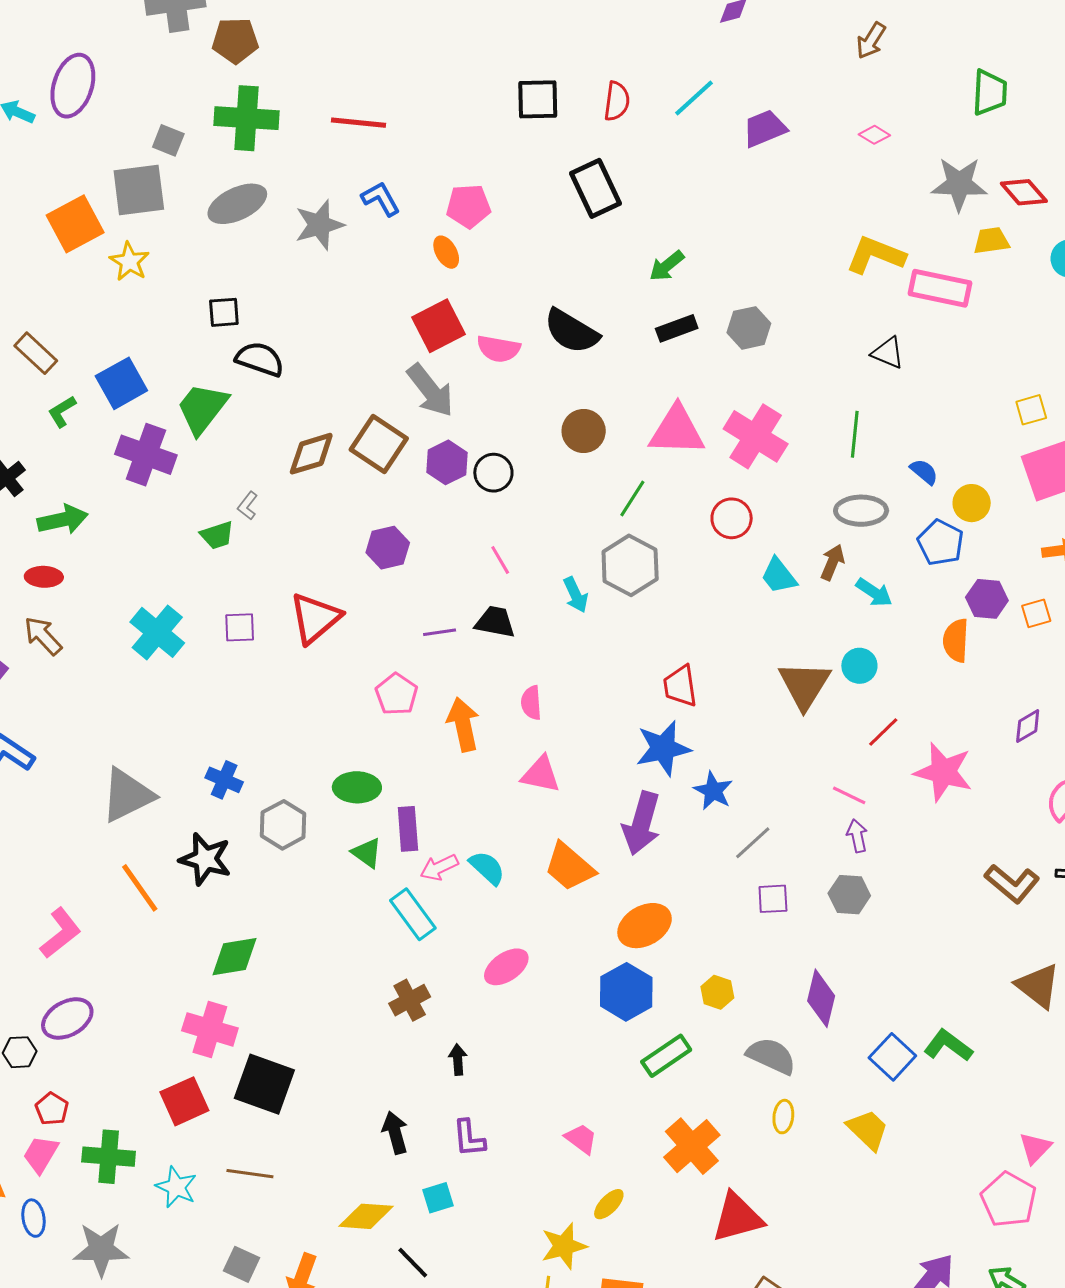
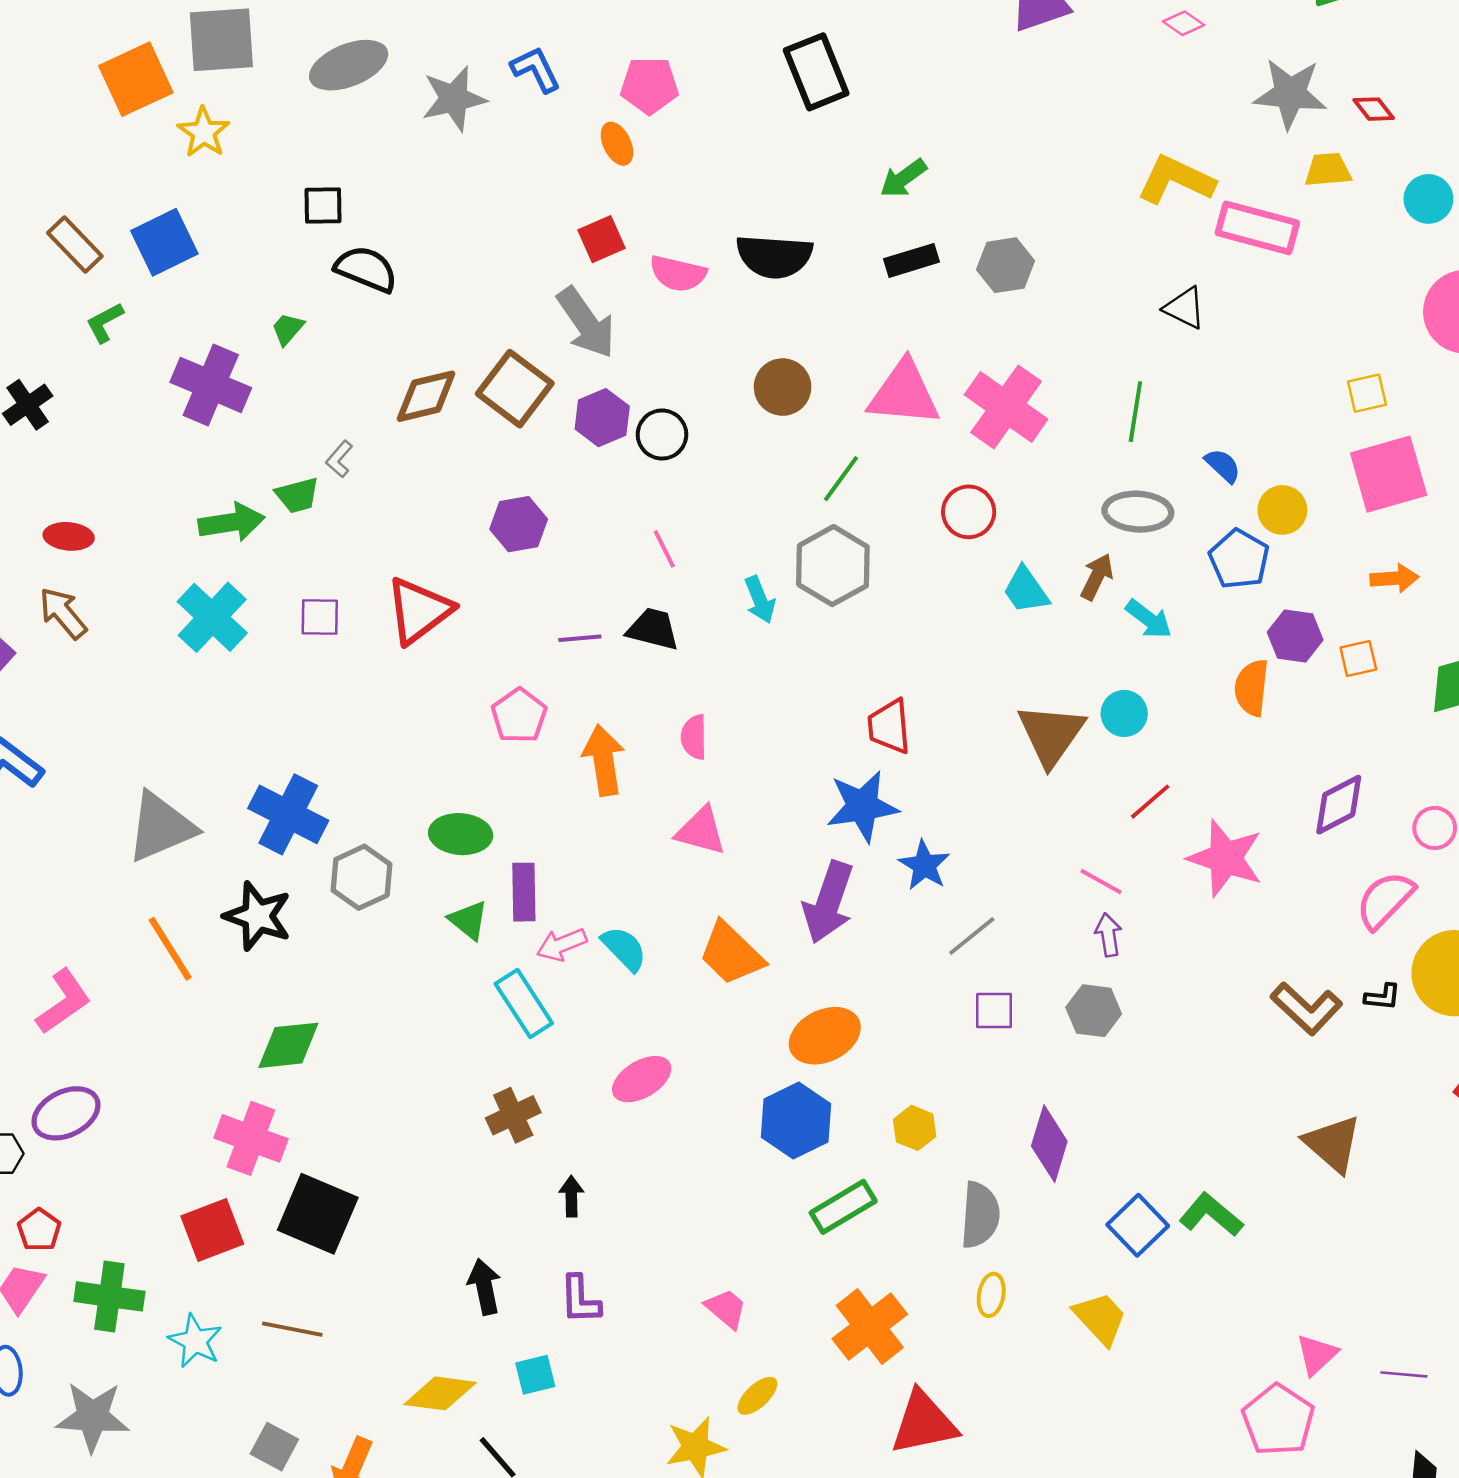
red diamond: (1024, 192) -> (1374, 109), size x0.7
red square: (439, 326) -> (602, 239), size x0.7
black semicircle: (571, 331) -> (774, 256), turned -30
blue square: (121, 383) -> (164, 242), moved
green trapezoid: (202, 408) -> (288, 329), size x0.5
green arrow: (63, 520) -> (231, 522), moved
purple diamond: (1028, 726) -> (1339, 805), size x1.4
blue cross: (224, 780) -> (288, 814), size x1.6
gray semicircle: (771, 1056) -> (980, 1215), turned 66

